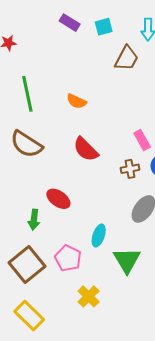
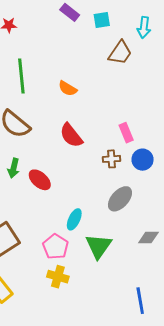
green arrow: (34, 220) -> (14, 168), moved
pink pentagon: (68, 258) -> (56, 247), moved
yellow cross: (89, 296) -> (58, 277), turned -35

